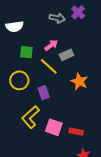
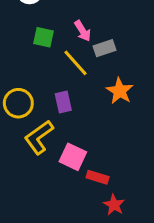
pink arrow: (51, 45) -> (83, 31), turned 88
yellow circle: (19, 80) -> (18, 103), moved
red rectangle: (76, 132) -> (98, 177), moved

